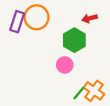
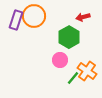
orange cross: (94, 91) -> (87, 71), moved
green line: (79, 93) -> (73, 78), moved

